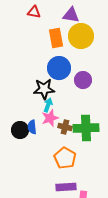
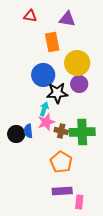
yellow circle: (81, 36) -> (77, 63), moved
blue circle: (59, 68) -> (43, 75), moved
black star: (44, 89) -> (57, 93), moved

